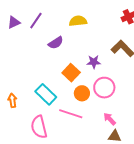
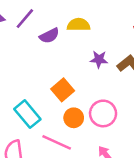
purple semicircle: (56, 43) -> (49, 36), moved
purple star: (94, 62) -> (99, 59), moved

